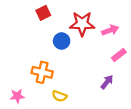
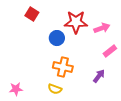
red square: (43, 13) -> (32, 14), moved, turned -32
orange cross: (42, 72) -> (63, 67), moved

